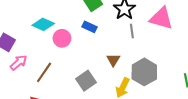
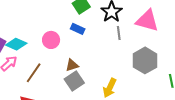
cyan diamond: (43, 24) -> (16, 44), moved
brown triangle: (113, 60) -> (72, 65), moved, turned 40
gray hexagon: (144, 72) -> (145, 60), moved

